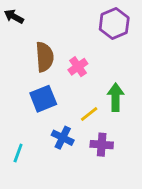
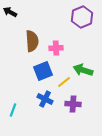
pink cross: (78, 67) -> (56, 48), turned 32
green arrow: (116, 97) -> (83, 70), turned -72
blue square: (43, 99) -> (43, 71), moved

